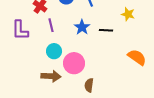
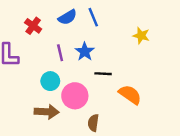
purple line: (51, 25) -> (60, 53), moved
black line: (106, 30) -> (103, 74), moved
orange semicircle: (137, 57) -> (130, 95), moved

